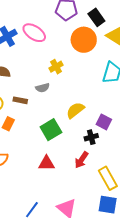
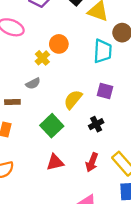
orange circle: (84, 40) -> (59, 44), moved, size x0.7
purple square: (104, 122) -> (105, 91), moved
red arrow: (81, 160) -> (92, 162), moved

